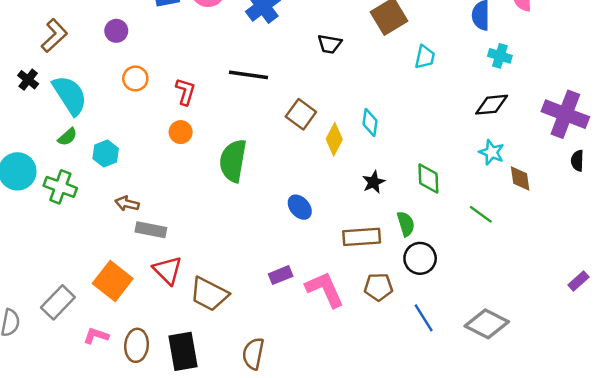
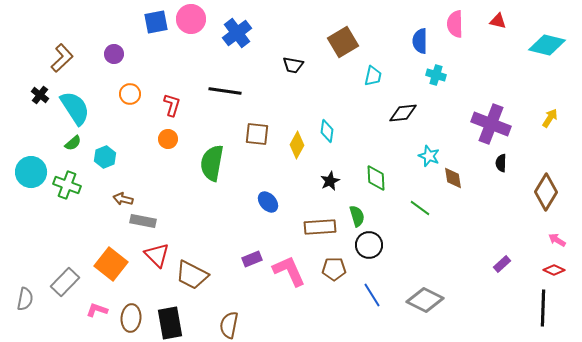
black diamond: (492, 105) -> (403, 113), moved
brown square: (301, 114) -> (257, 134), moved, turned -30

